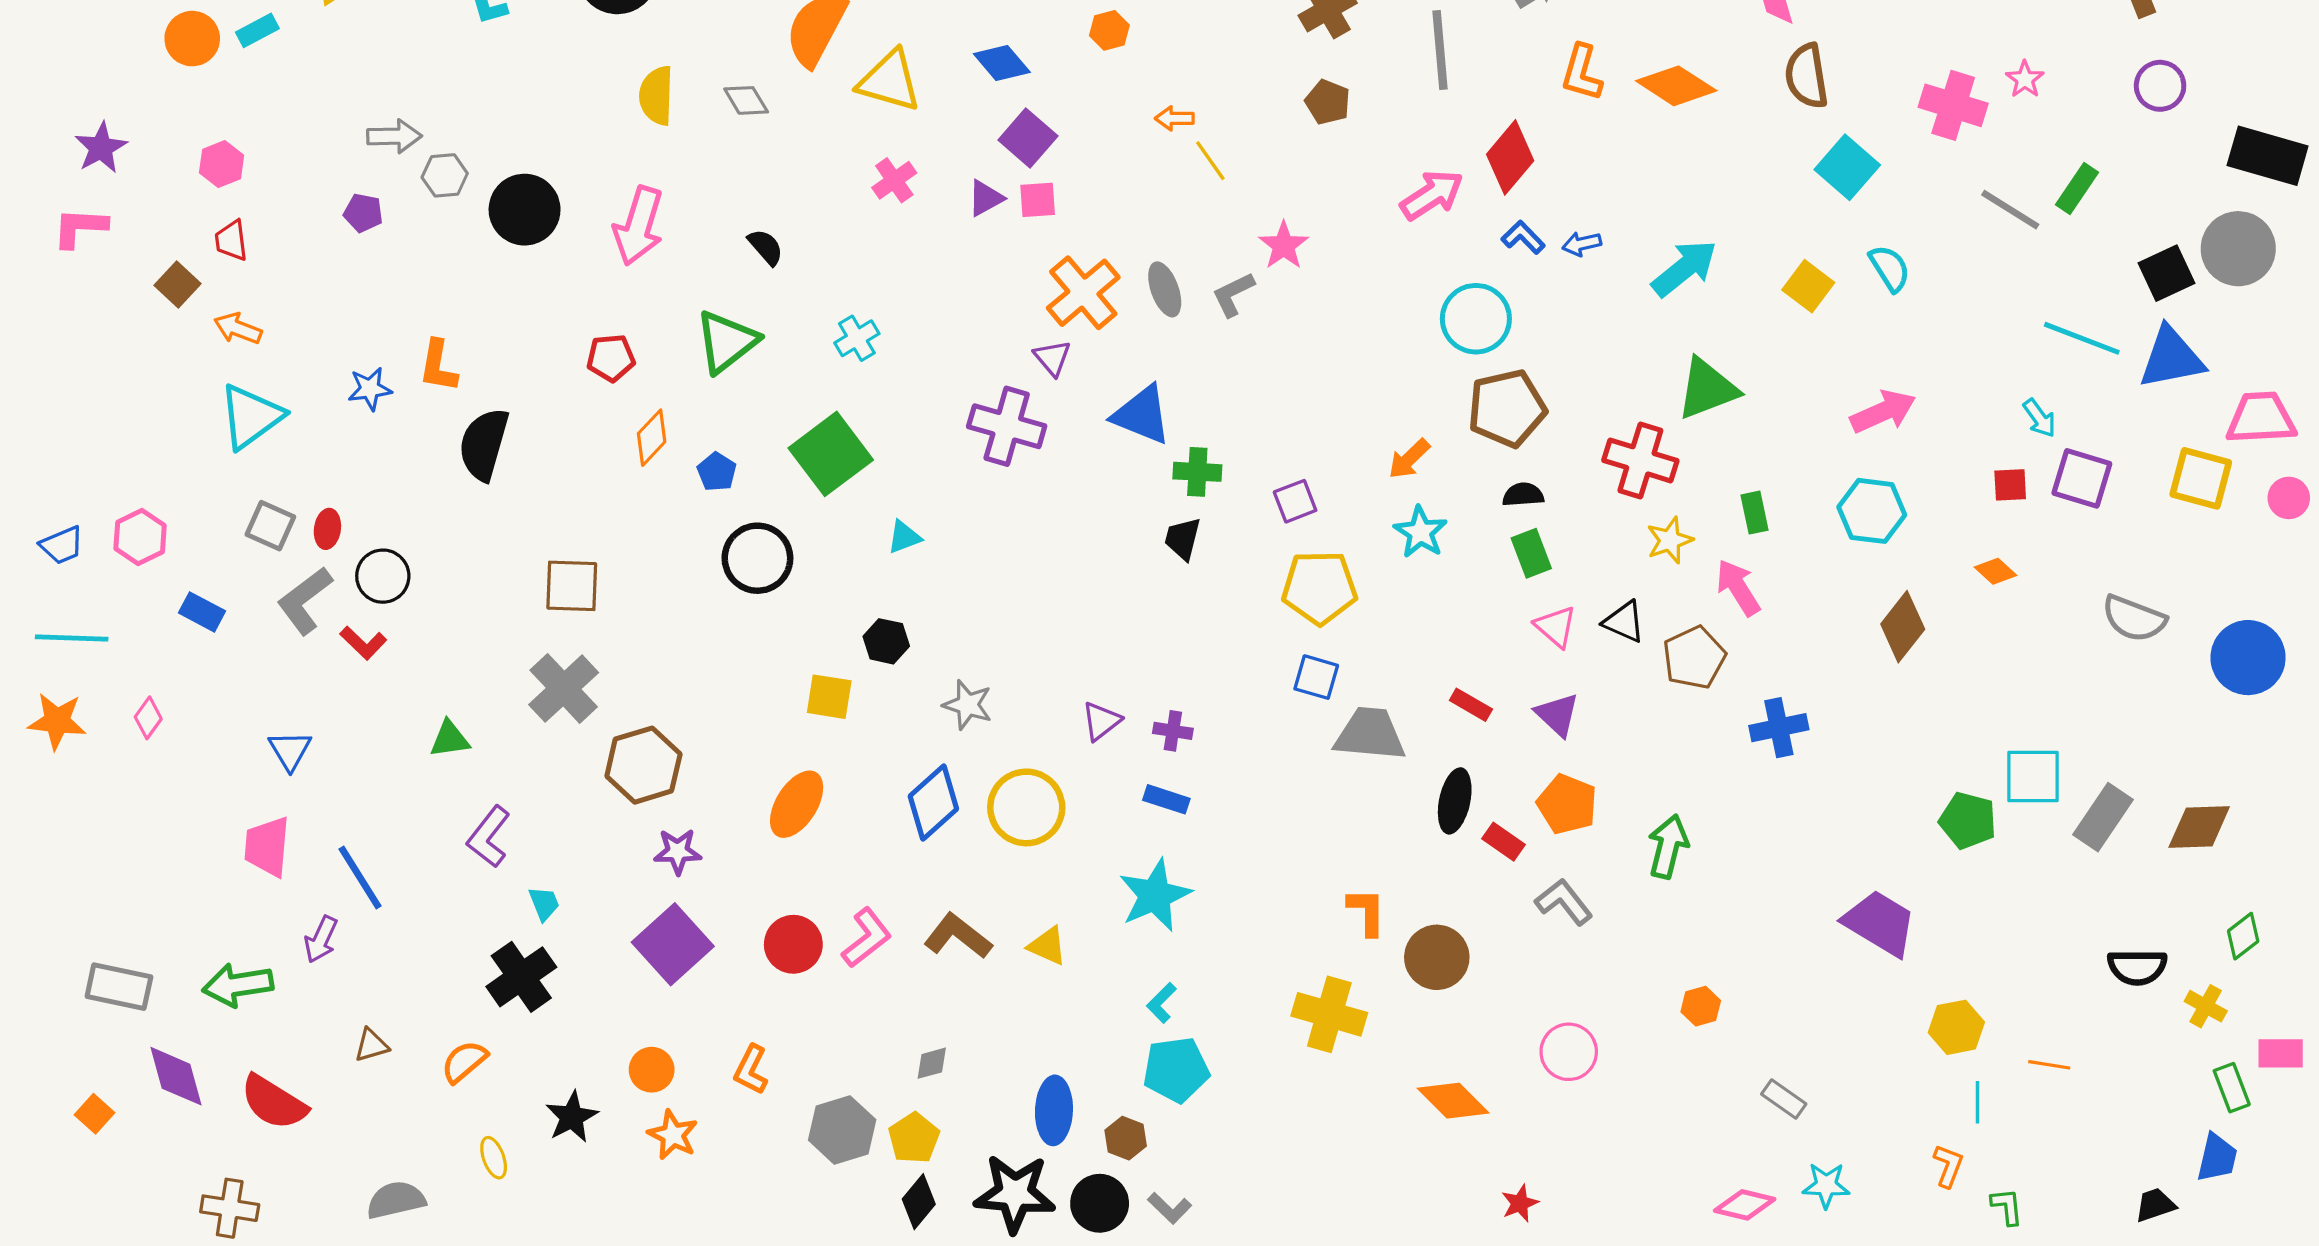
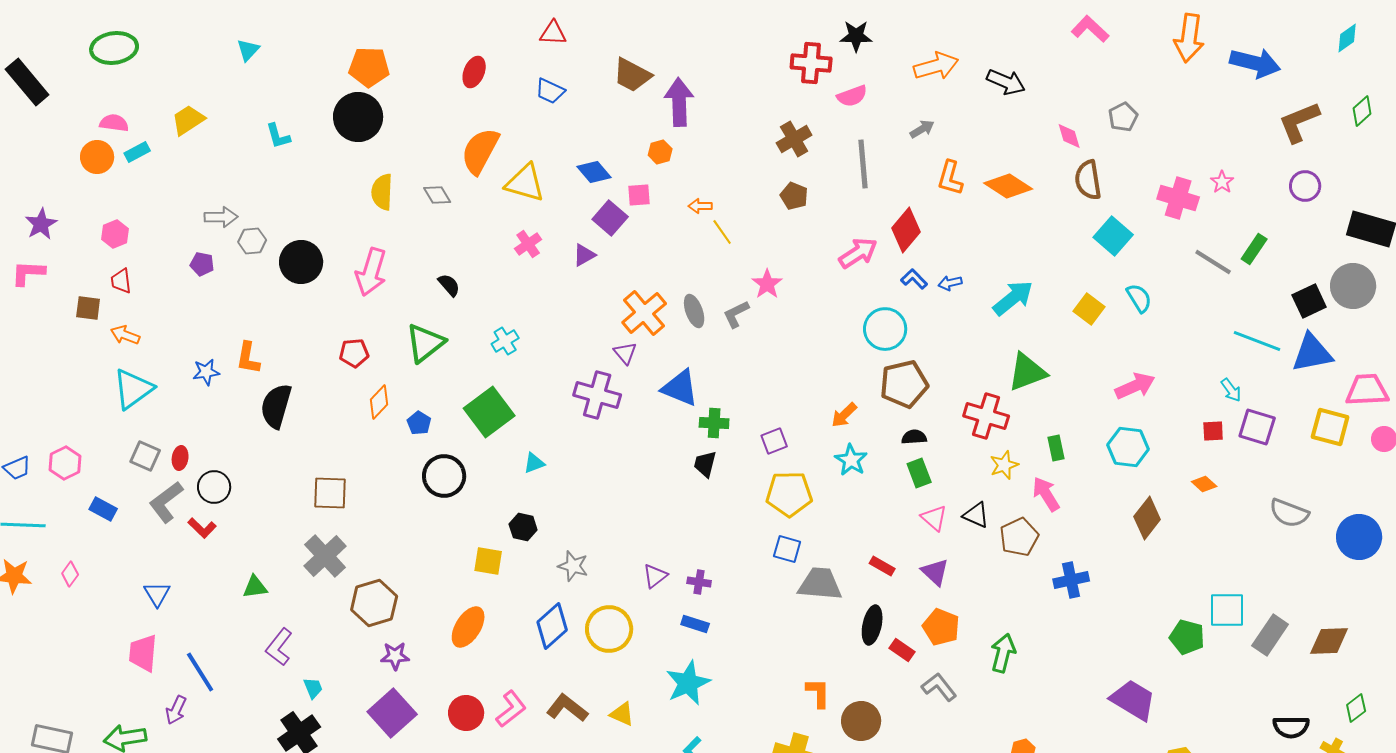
pink square: (1038, 200) -> (639, 195), moved
brown square: (178, 285) -> (88, 308), turned -36

